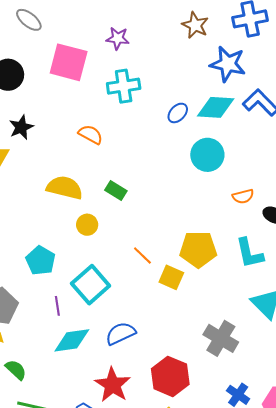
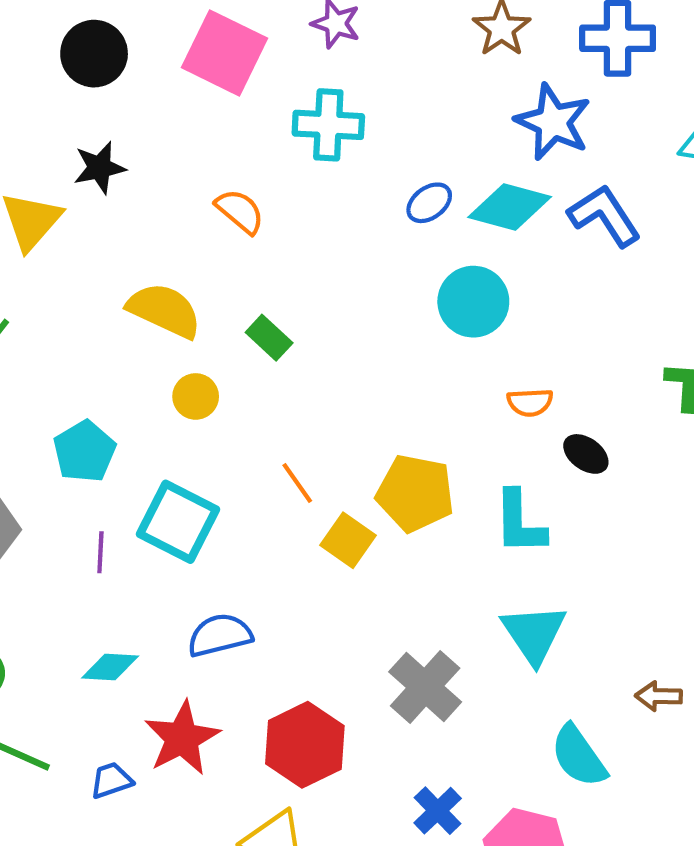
cyan square: (91, 285) -> (178, 522), turned -33
cyan diamond: (72, 340) -> (110, 667), moved, size x0.7

